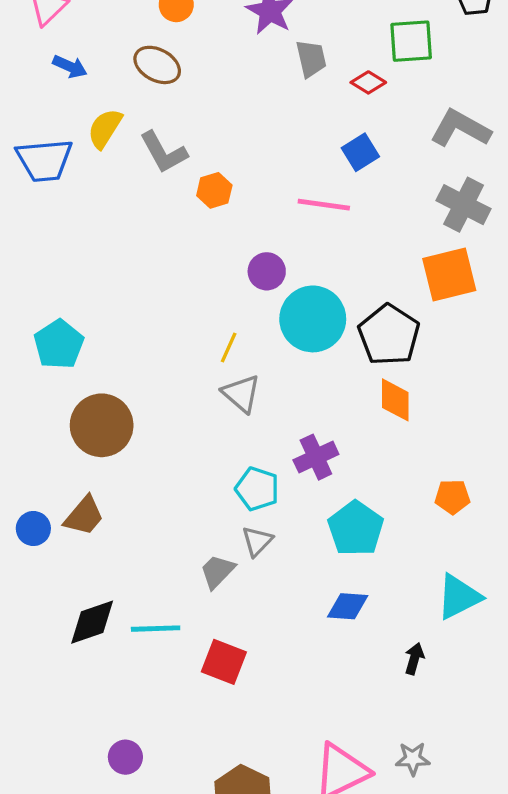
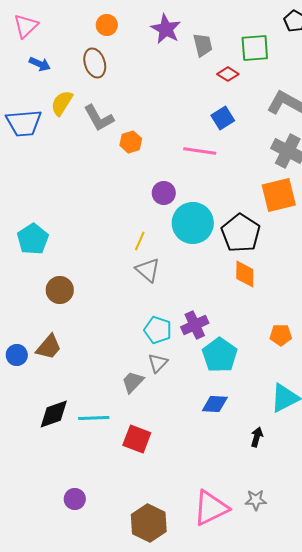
gray trapezoid: (311, 59) -> (203, 45), moved
brown ellipse: (157, 65) -> (95, 63), turned 44
brown circle: (102, 425) -> (60, 290), size x0.7
purple cross: (316, 457) -> (195, 325), moved

